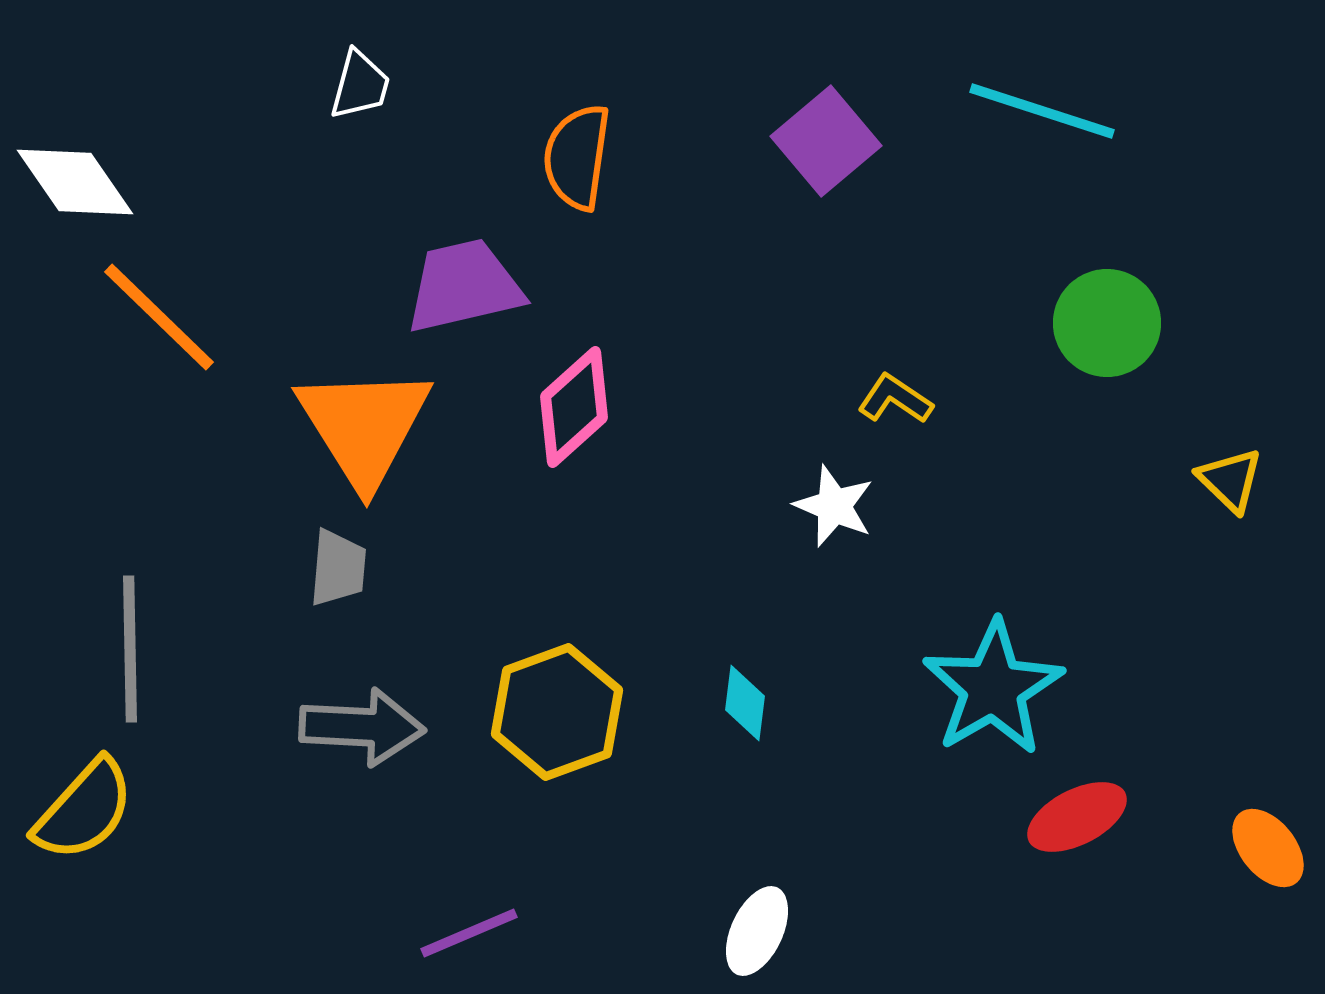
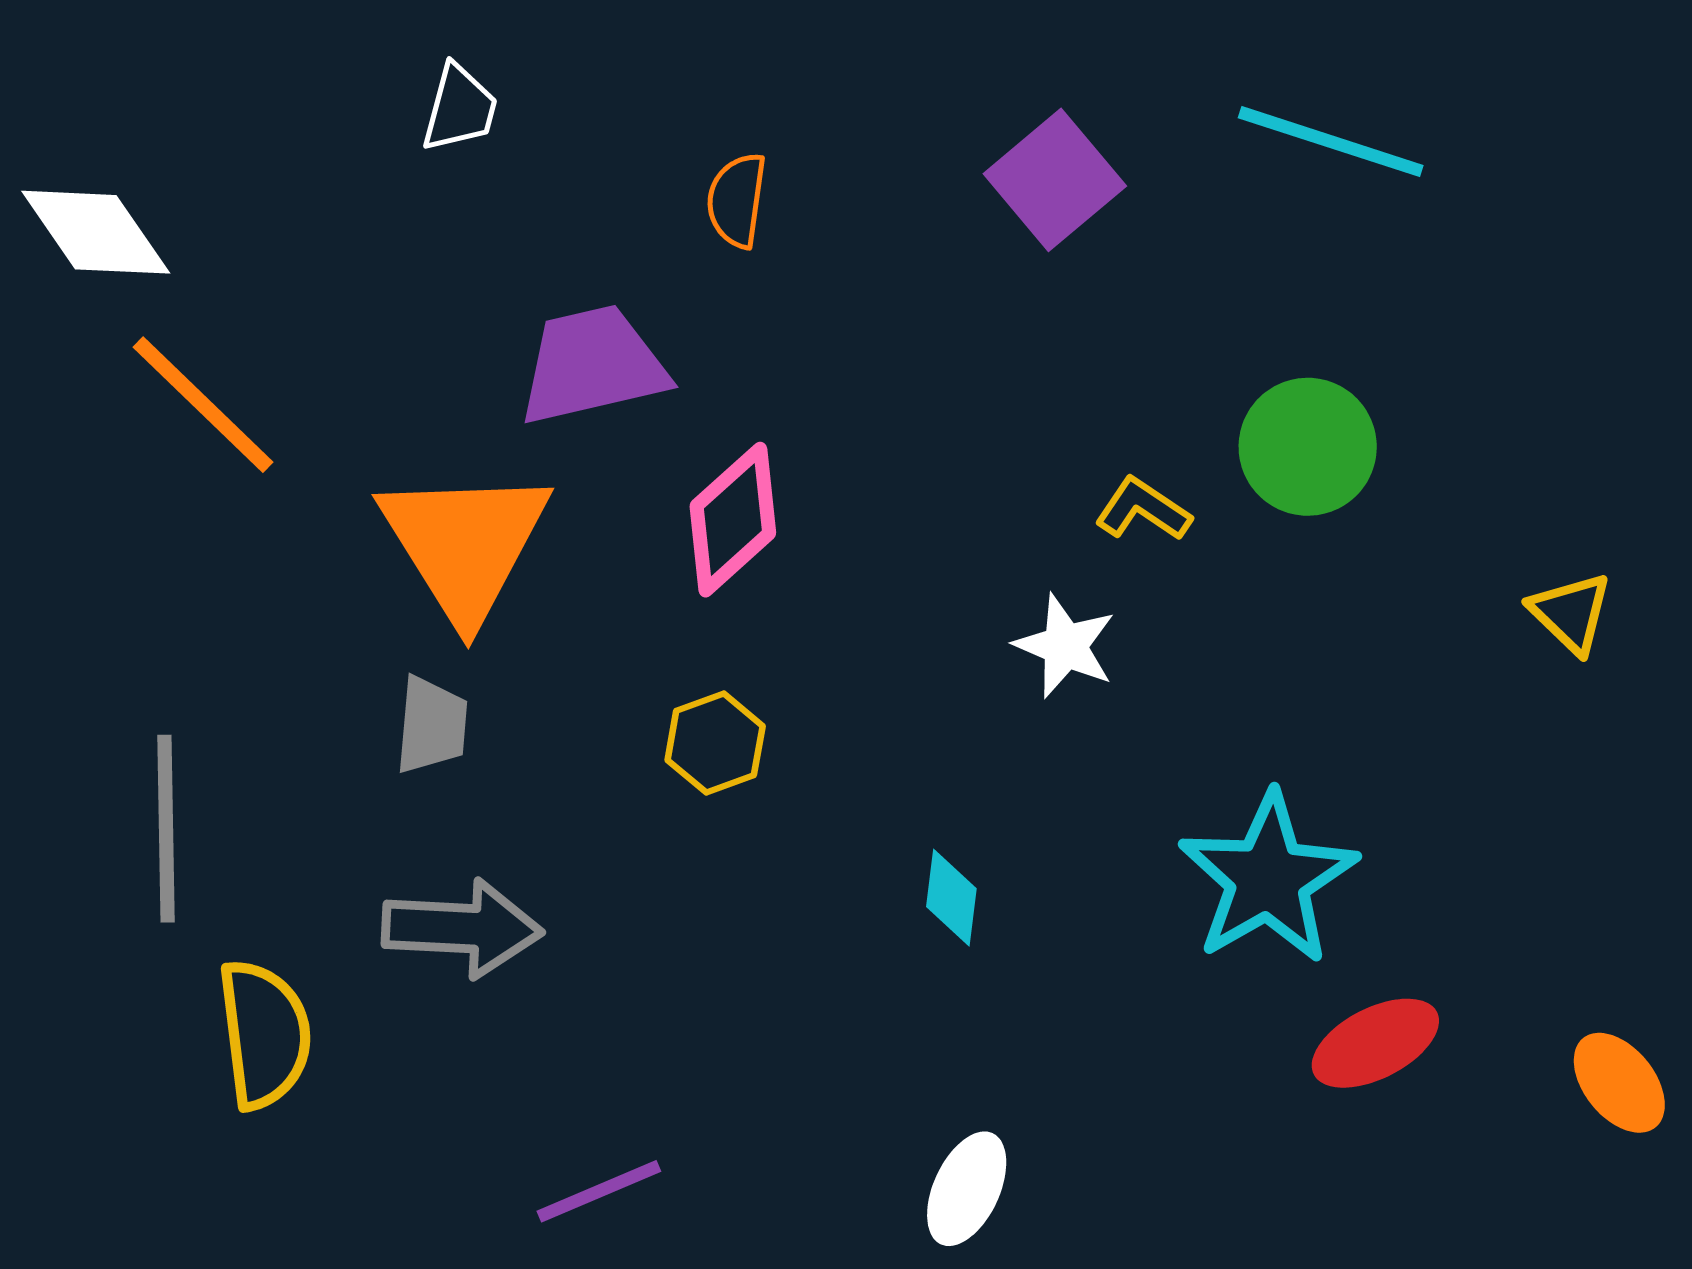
orange semicircle: (577, 157) -> (737, 200), size x0.7
green circle: (1107, 323) -> (1308, 447), moved
yellow hexagon: (557, 712) -> (715, 743), moved, size x0.6
yellow semicircle: (84, 810) -> (264, 1034), moved, turned -49

